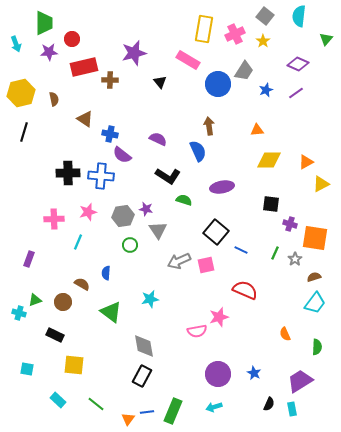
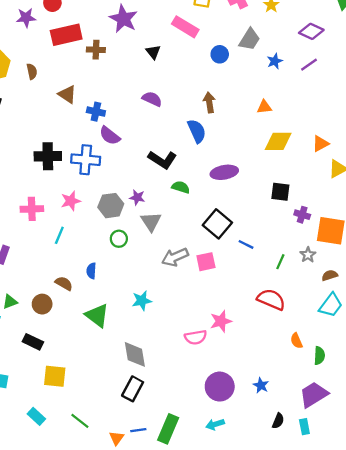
purple star: (134, 53) -> (123, 19), turned -30
blue circle: (218, 84) -> (220, 54), size x0.6
purple semicircle: (158, 139) -> (152, 99), moved
green line: (275, 253) -> (280, 262), moved
red semicircle: (245, 290) -> (271, 299), moved
green semicircle: (317, 347) -> (319, 356), moved

